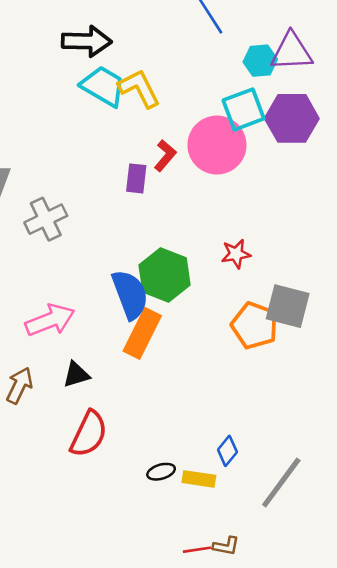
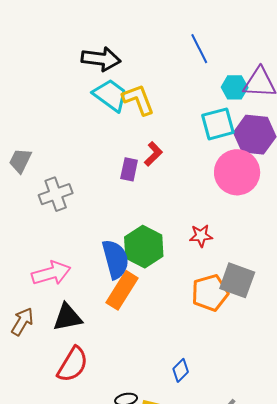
pink circle: (217, 145) -> (237, 172), moved
orange pentagon: (255, 326) -> (210, 293), turned 30
black triangle: (76, 375) -> (67, 317), size x1.4
blue diamond: (227, 451) -> (181, 370), moved

